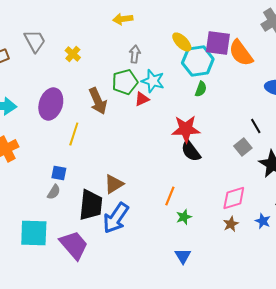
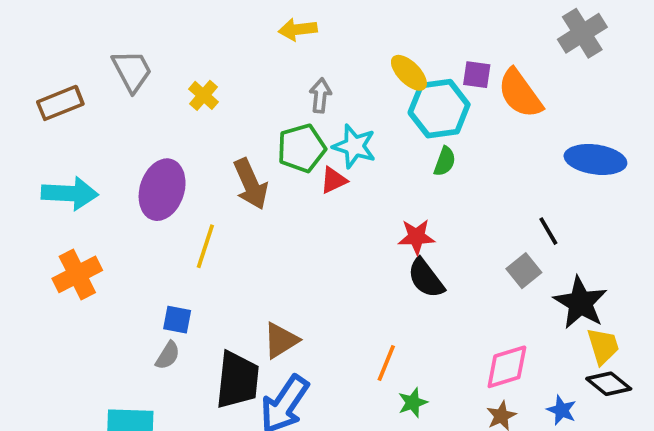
purple square: (218, 43) -> (477, 75), size x0.6
red star: (186, 129) -> (416, 237), size x0.7

